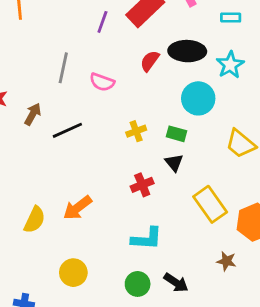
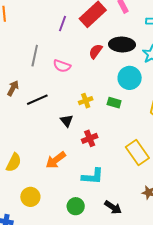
black triangle: (174, 163) -> (67, 121), moved
orange arrow: (78, 208) -> (56, 160), moved
yellow circle: (73, 273) -> (30, 197), moved
green circle: (138, 284) -> (76, 206), moved

